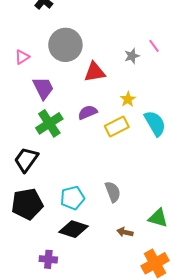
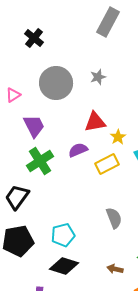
gray star: (132, 56) -> (98, 77), moved
red triangle: (95, 72) -> (95, 122), moved
gray semicircle: (113, 192) -> (114, 218), moved

